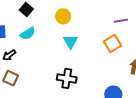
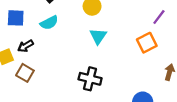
purple line: (121, 21) -> (159, 17), turned -48

